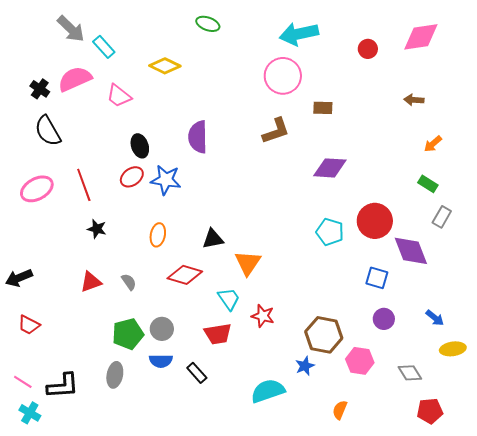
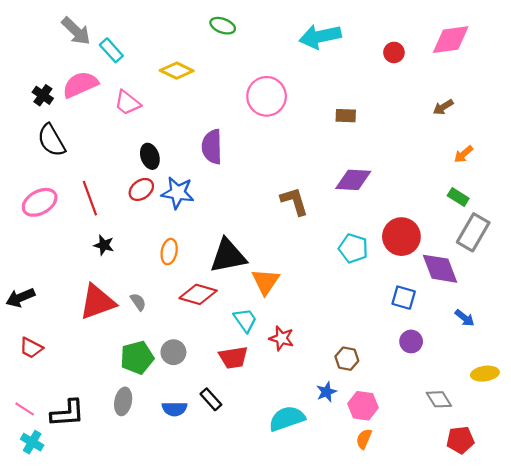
pink circle: (283, 76) -> (267, 96), moved
brown arrow: (414, 100) -> (443, 107), turned -36
brown L-shape: (276, 131) -> (294, 201), moved, turned -88
gray rectangle: (442, 217) -> (473, 232), size x1.6
black triangle: (213, 239) -> (228, 256), size x1.6
red triangle: (91, 282) -> (97, 302), size x1.6
blue arrow: (435, 318) -> (465, 318), moved
brown hexagon: (324, 335) -> (347, 359), size x0.6
blue semicircle: (161, 361) -> (174, 409), moved
pink hexagon: (360, 361) -> (363, 406), moved

